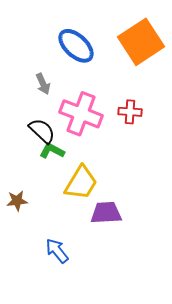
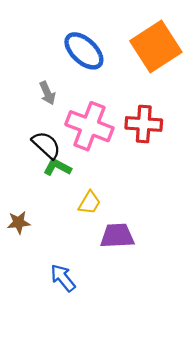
red cross: (130, 112) -> (144, 124), size x1.4
yellow trapezoid: (81, 183) -> (89, 203), size x0.6

